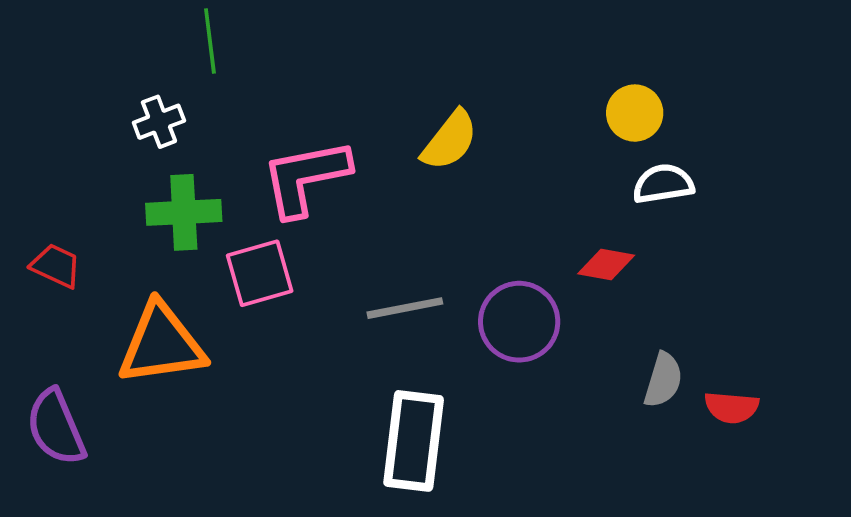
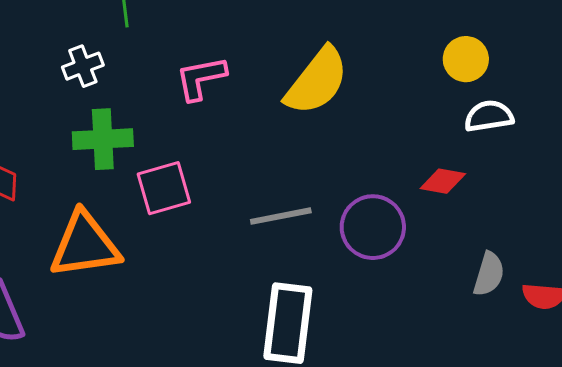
yellow semicircle: (450, 140) -> (317, 81), size x1.4
pink L-shape: (306, 178) -> (201, 78), moved, size x0.7

